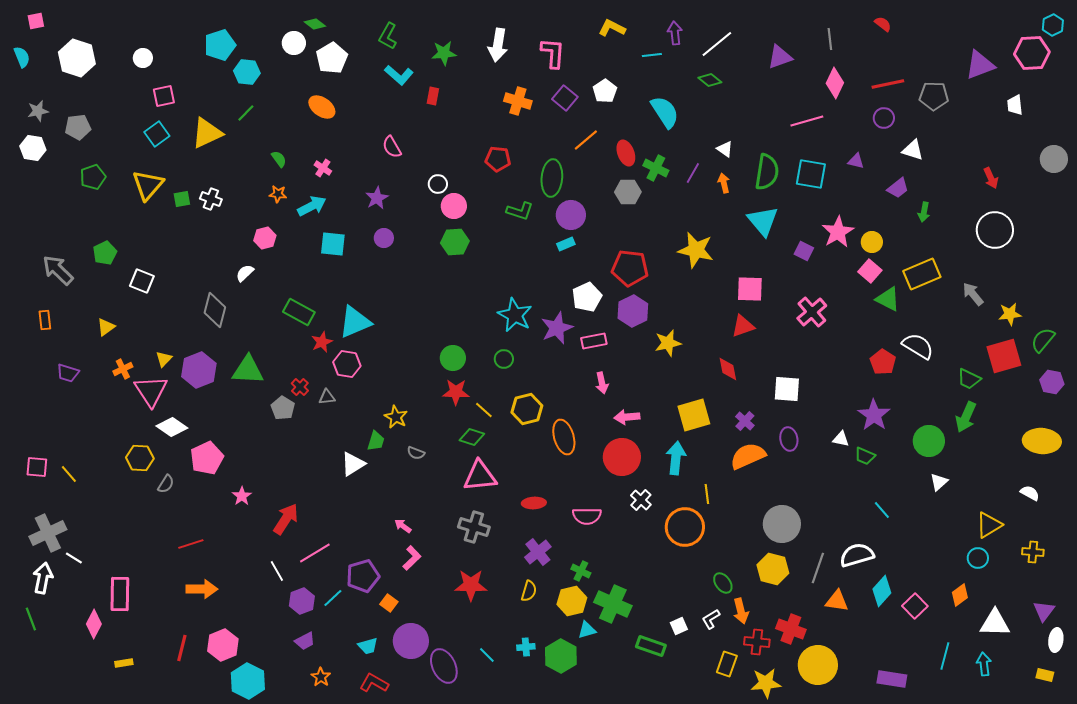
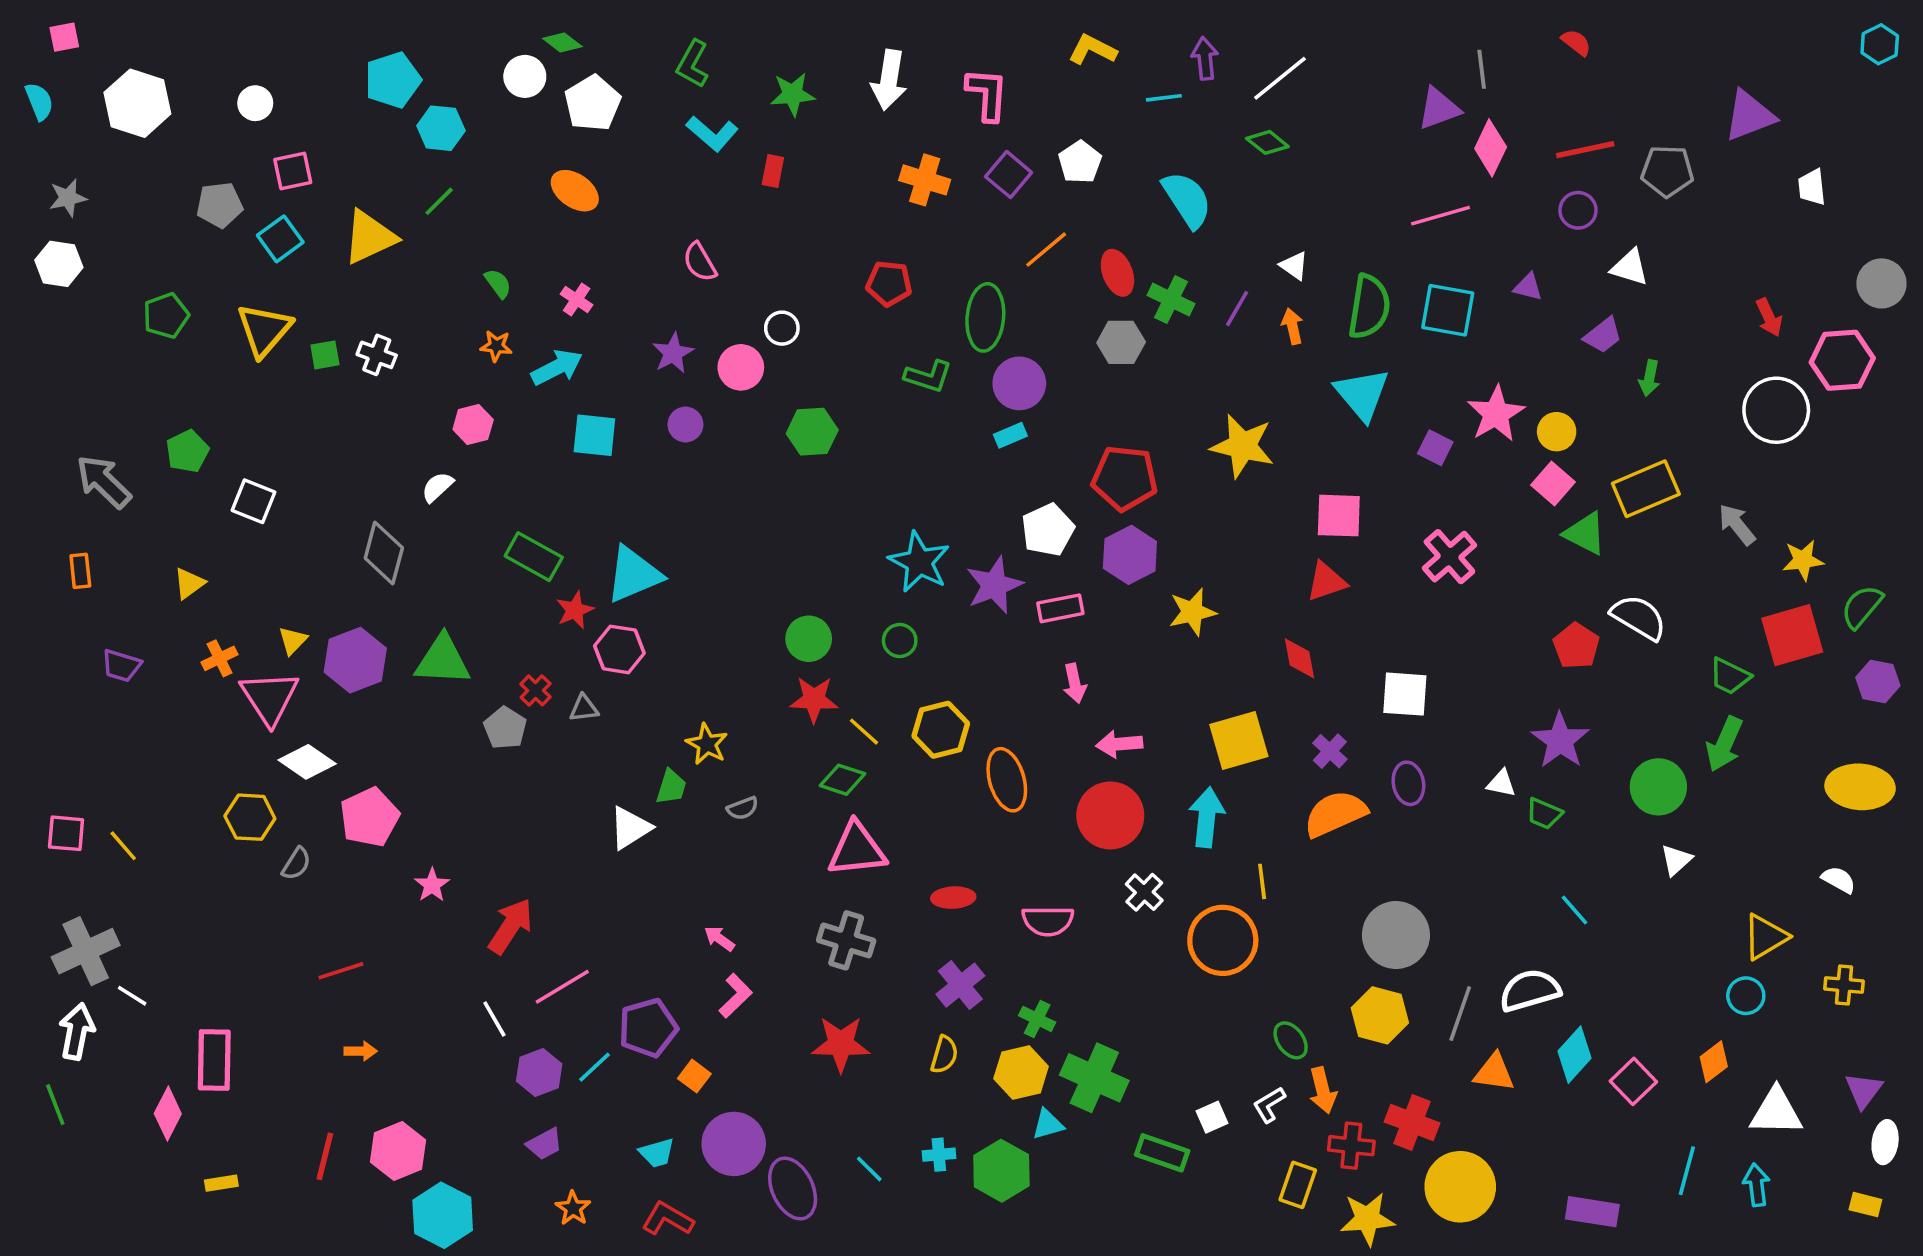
pink hexagon: (1032, 53) -> (1842, 360), moved
purple triangle: (780, 57) -> (1439, 109), moved
gray pentagon: (78, 127) -> (220, 205), moved
pink circle: (454, 206) -> (741, 367), moved
gray semicircle: (416, 453) -> (743, 808), turned -42
orange arrow: (202, 589) -> (361, 1051), size x0.6

